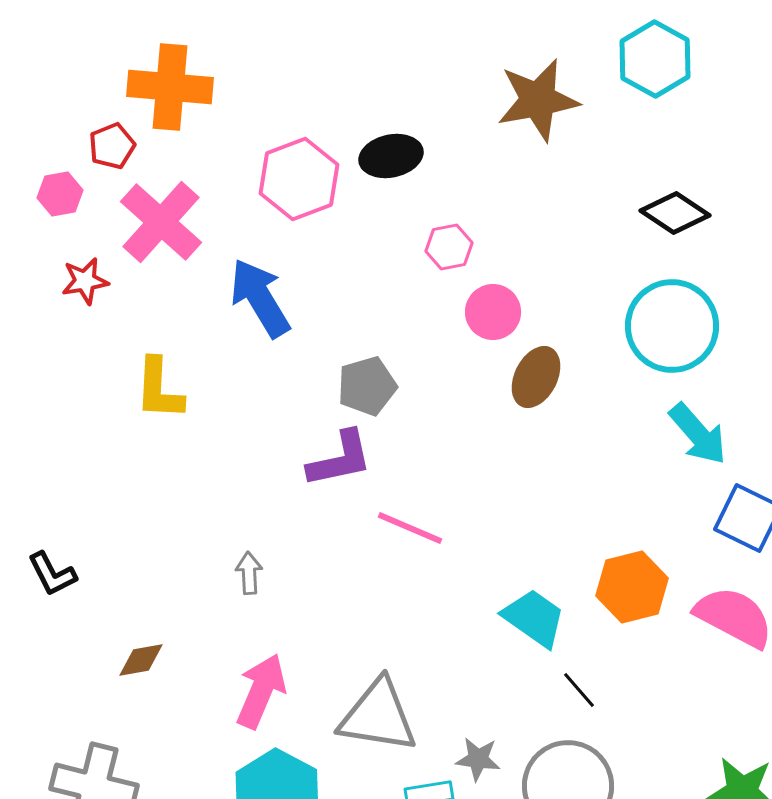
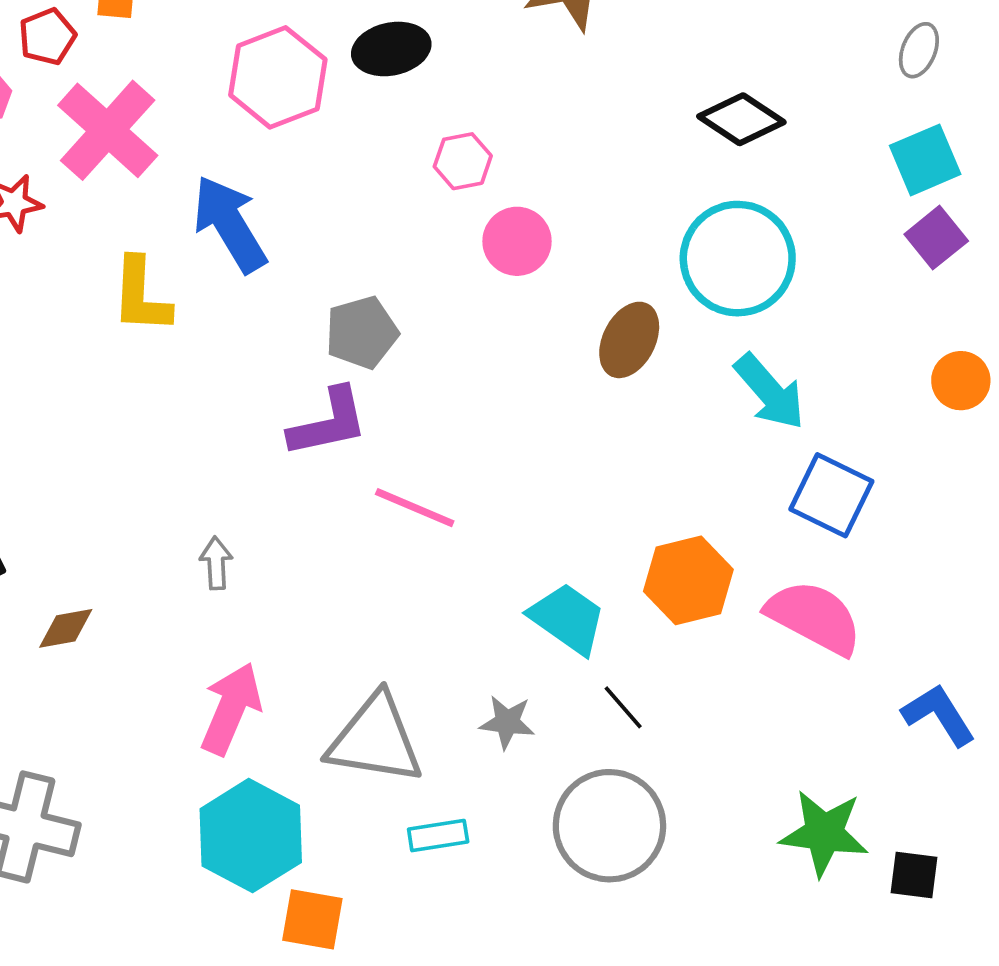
brown ellipse: (536, 377) -> (629, 340), moved
yellow L-shape: (159, 389) -> (141, 296), moved
brown diamond: (141, 660) -> (66, 628), moved
gray star: (478, 759) -> (507, 722), moved

